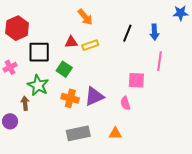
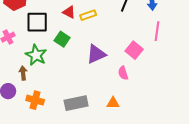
red triangle: (71, 42) -> (69, 12), turned 32
pink square: (136, 80) -> (134, 50), turned 36
purple triangle: (94, 96) -> (96, 54), moved
orange cross: (70, 98) -> (35, 100), moved

